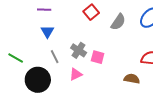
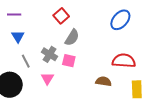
gray semicircle: (118, 22) -> (72, 38), moved
pink triangle: (76, 74) -> (47, 78), turned -32

